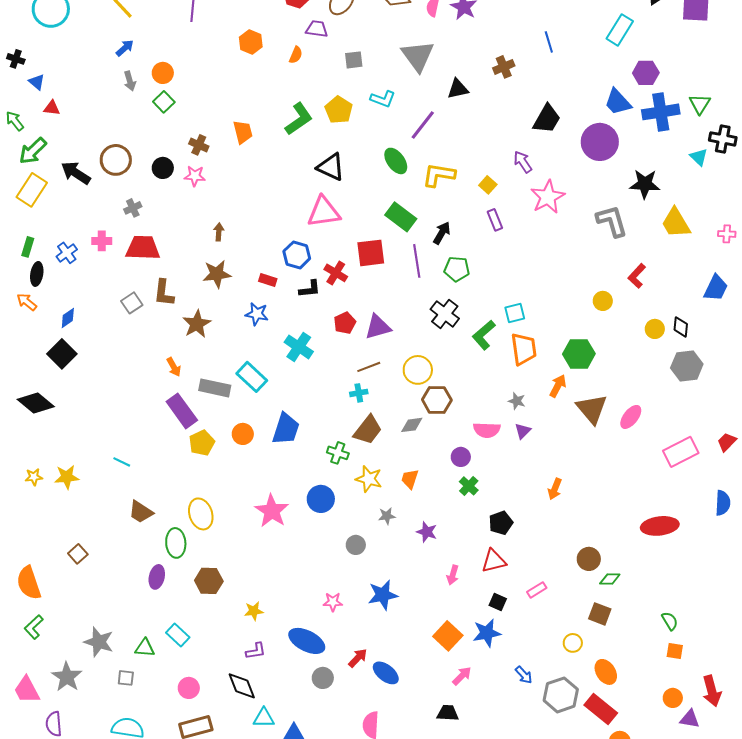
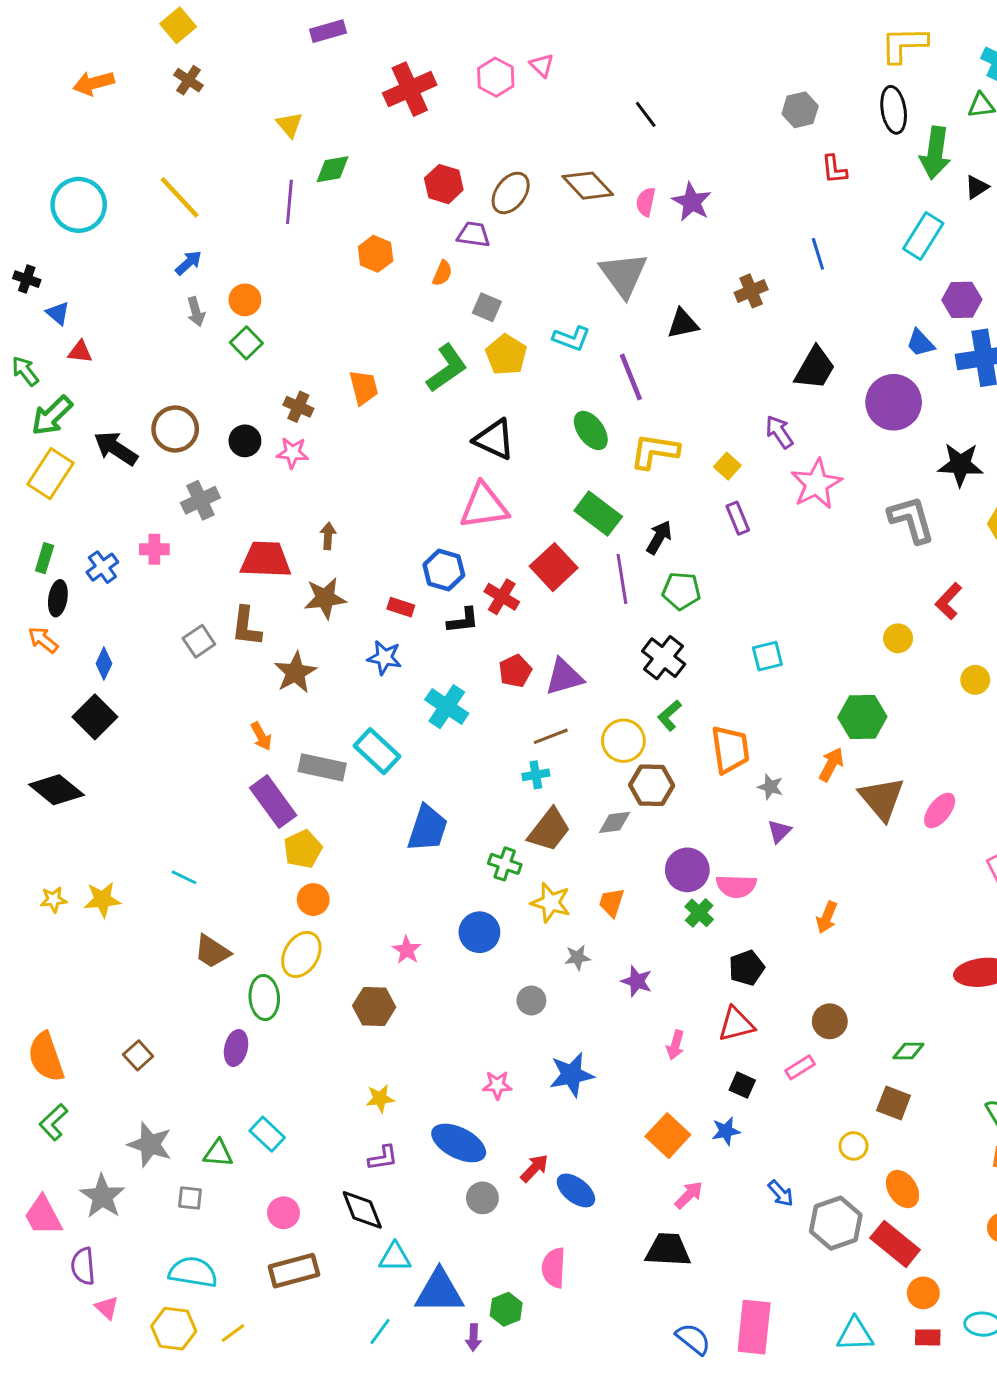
gray square: (354, 60) -> (487, 307), moved, turned 30
blue trapezoid: (618, 102) -> (920, 343), size x0.7
purple line: (423, 125) -> (631, 377), turned -60
gray cross: (133, 208) -> (200, 500), size x1.4
red trapezoid: (143, 248) -> (266, 560), moved
red square: (371, 253) -> (554, 567), turned -36
blue diamond: (68, 318) -> (104, 664), turned -30
green L-shape: (484, 335) -> (669, 715), moved, size x0.7
orange trapezoid: (524, 349) -> (730, 750), moved
pink semicircle: (487, 430) -> (736, 886), moved
orange circle: (243, 434) -> (313, 900), moved
purple circle: (461, 457) -> (687, 870), size x1.5
pink star: (272, 511) -> (407, 950), size x0.6
yellow ellipse: (201, 514) -> (301, 954), turned 48
brown square: (78, 554) -> (138, 1055), moved
brown circle: (589, 559) -> (830, 1021), moved
brown hexagon: (209, 581) -> (374, 1006), moved
blue star: (487, 633) -> (726, 1131), size x0.7
black trapezoid: (448, 713) -> (668, 1250), size x1.4

